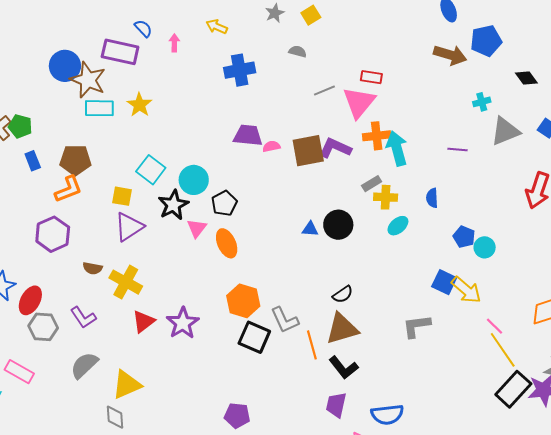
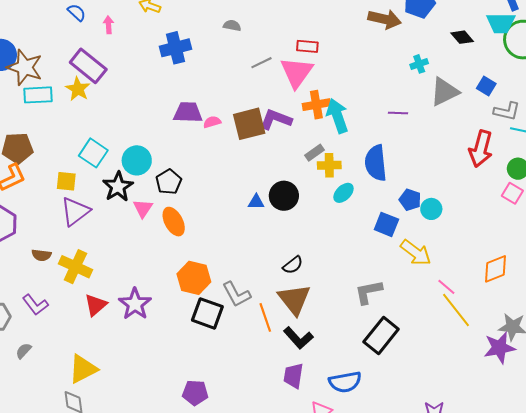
purple rectangle: (120, 52) -> (88, 66), moved, turned 30
blue semicircle: (432, 198) -> (376, 163), size x1.8
blue square: (444, 282) -> (386, 224), moved
brown triangle: (342, 329) -> (294, 299), turned -48
gray semicircle: (84, 365) -> (24, 351), moved, size x0.6
black rectangle: (513, 389) -> (381, 335), moved

